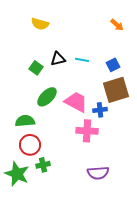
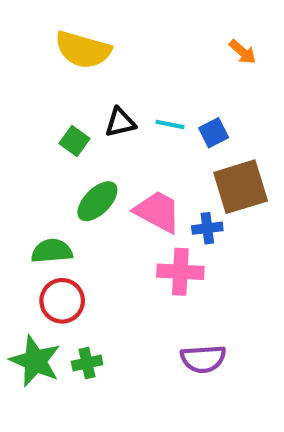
yellow semicircle: (40, 24) -> (83, 50), size x1.5
blue square: (113, 65) -> (214, 133), moved
green cross: (43, 165) -> (87, 363), moved

